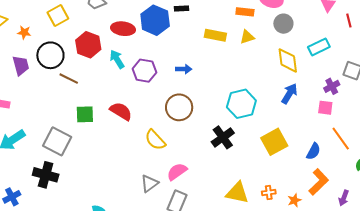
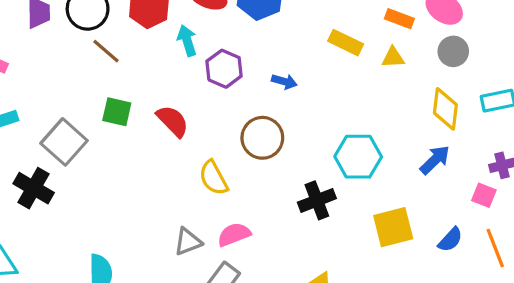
blue semicircle: (313, 151) -> (450, 240), moved

